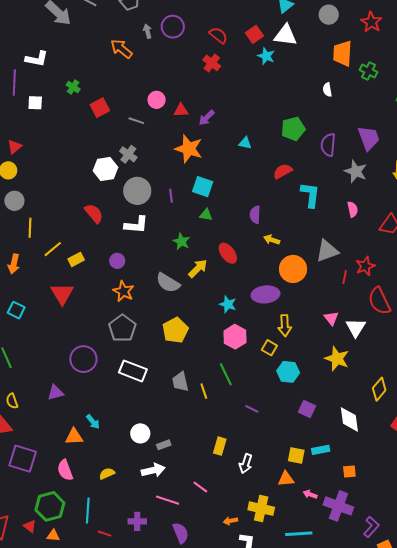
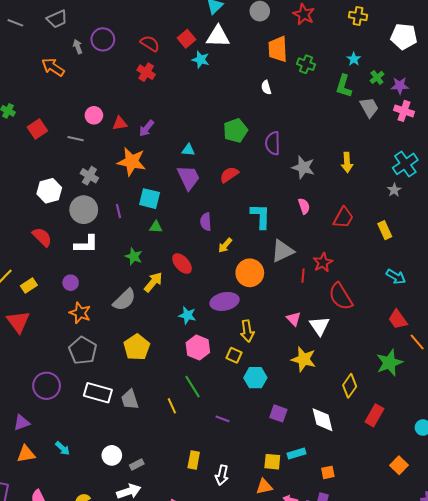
purple trapezoid: (369, 138) -> (188, 178), moved
gray cross: (128, 154) -> (89, 176), moved
cyan L-shape: (310, 195) -> (261, 216), moved
yellow arrow: (272, 240) -> (225, 245), turned -63
gray semicircle: (168, 283) -> (124, 300), turned -70
gray trapezoid: (180, 382) -> (130, 399), moved
orange triangle: (74, 437) -> (26, 454), moved

